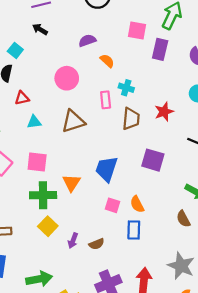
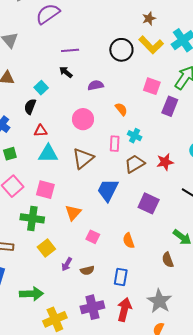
purple semicircle: (87, 41) -> (96, 85), moved
brown trapezoid: (131, 119) -> (135, 164), turned -135
brown triangle: (73, 121) -> (83, 158), turned -30
cyan triangle: (34, 122) -> (48, 154), size x1.5
blue trapezoid: (106, 169) -> (108, 190), moved
green cross: (43, 195) -> (32, 218), moved
pink square: (113, 205) -> (93, 237), moved
blue rectangle: (134, 230) -> (121, 277), moved

